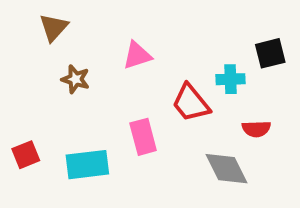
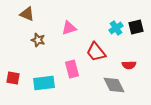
brown triangle: (54, 27) -> (27, 14), turned -49
cyan cross: (230, 79) -> (116, 28), moved, turned -32
red square: (26, 155) -> (13, 78), turned 32

